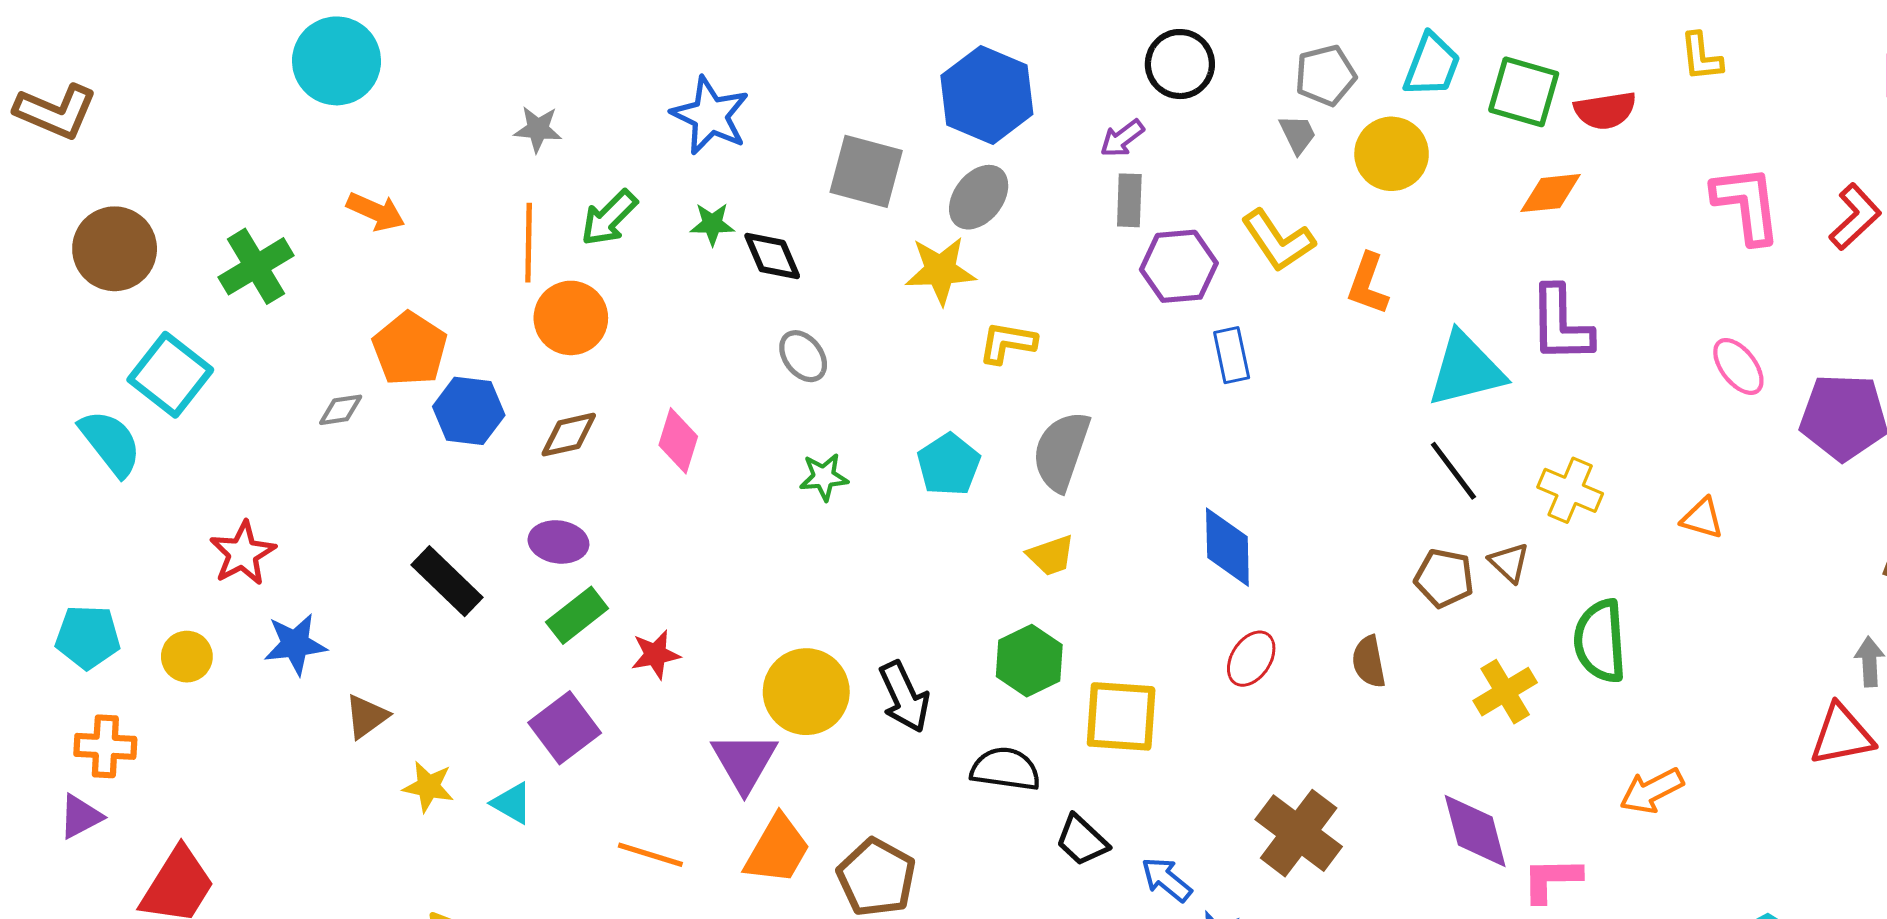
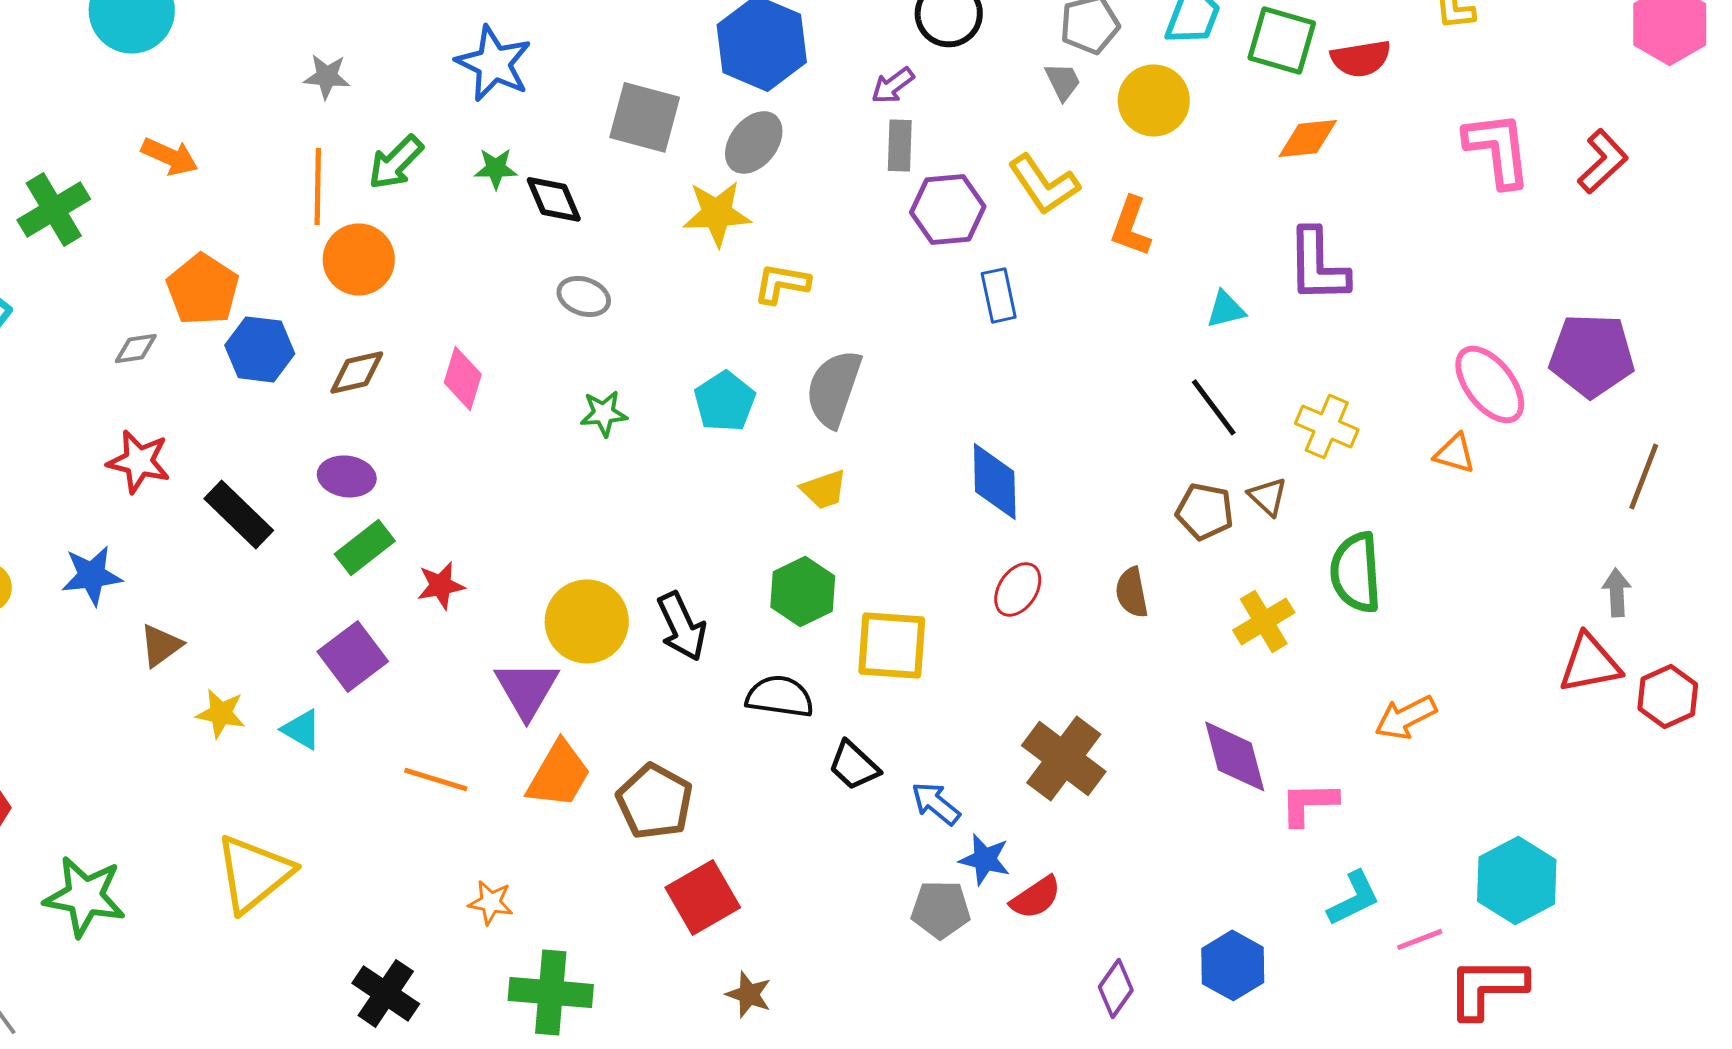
gray ellipse: (803, 356) -> (584, 296), turned -33
pink ellipse: (1738, 366) -> (1490, 384), moved, size x1.4
cyan triangle: (1466, 370) -> (1226, 309), size x0.5
red star: (243, 553) -> (139, 461), moved, turned -30

